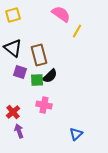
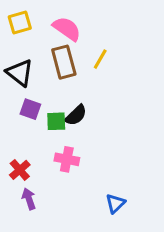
pink semicircle: (61, 14) -> (67, 29), moved
yellow line: (77, 31) -> (100, 59), moved
brown rectangle: (39, 55) -> (64, 62), moved

